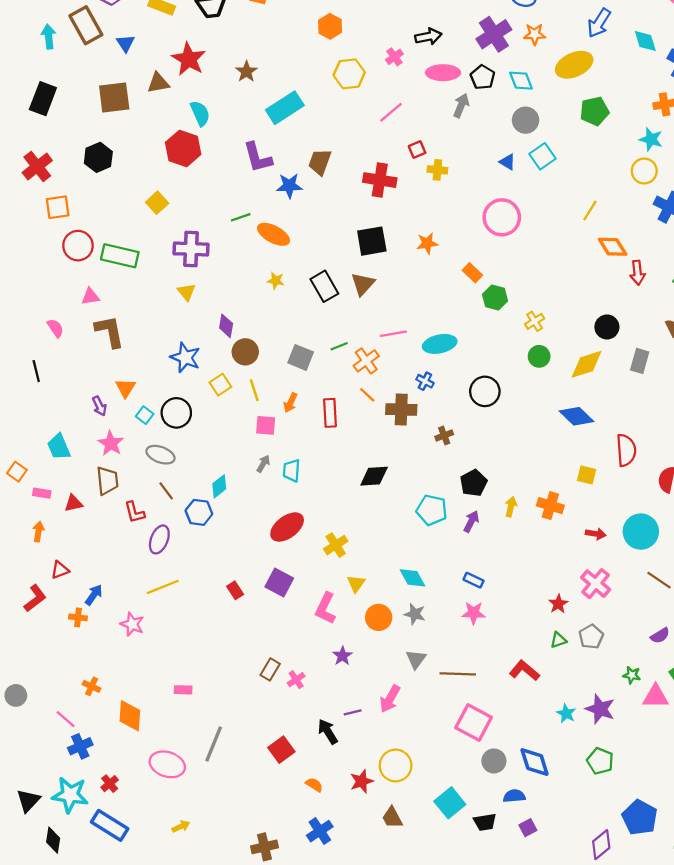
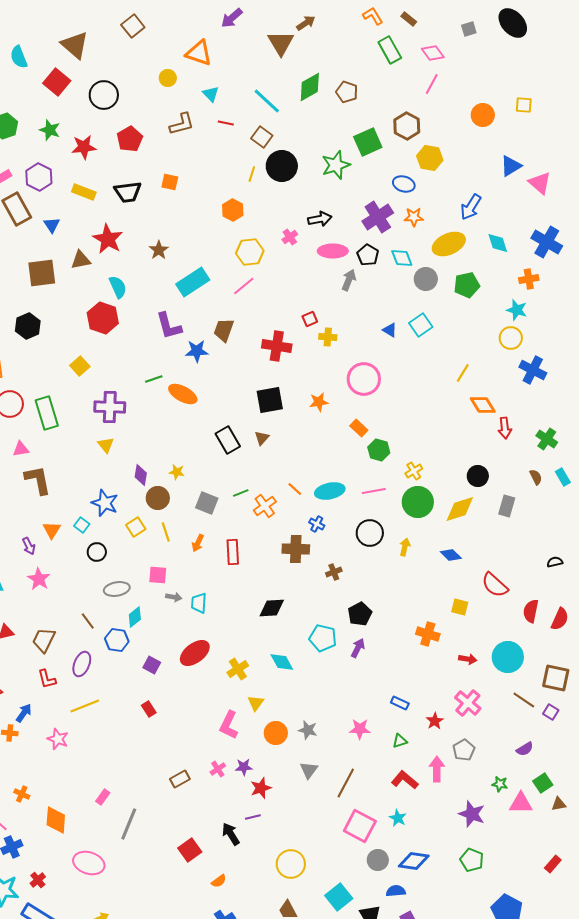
cyan diamond: (645, 41) -> (498, 243), moved
pink line: (391, 112) -> (244, 286), moved
gray circle: (526, 120) -> (426, 279), moved
pink circle: (502, 217) -> (364, 379), moved
green rectangle: (120, 256) -> (47, 413), turned 60
yellow star: (276, 281) -> (177, 472), moved
brown triangle: (363, 284) -> (262, 438), size x0.7
pink line: (393, 334) -> (374, 491), moved
green circle: (539, 356) -> (418, 502), size x1.6
orange line: (367, 395) -> (295, 489), moved
black circle: (176, 413) -> (97, 552), size x0.7
cyan square: (145, 415) -> (82, 525), moved
blue diamond: (576, 416) -> (451, 555), size x0.7
pink square: (266, 425) -> (158, 575), moved
red semicircle: (626, 450) -> (495, 585), turned 136
gray ellipse: (160, 455) -> (117, 589), moved, turned -30
gray arrow: (263, 464) -> (174, 597), turned 70
brown trapezoid: (107, 481) -> (44, 640), moved, turned -148
yellow arrow: (511, 507) -> (405, 547), moved
red L-shape: (134, 512) -> (47, 679), moved
cyan diamond: (413, 578) -> (282, 662), moved
blue rectangle: (474, 580) -> (400, 703), moved
purple square: (279, 582) -> (152, 665), moved, size x0.7
green triangle: (558, 640) -> (400, 741), moved
purple star: (342, 656) -> (244, 767), turned 30
brown rectangle: (270, 669) -> (180, 779), turned 30
brown line: (458, 674) -> (346, 783), turned -64
pink cross: (296, 680) -> (218, 769), moved
pink rectangle: (183, 690) -> (103, 797), turned -56
pink arrow: (390, 699) -> (437, 769), moved, turned 150
cyan star: (566, 714) -> (398, 818), moved
gray line: (214, 744) -> (129, 824), moved
blue diamond: (535, 762) -> (414, 861), turned -64
red star: (362, 781) -> (261, 788), moved
orange semicircle: (314, 785) -> (219, 881), turned 112

